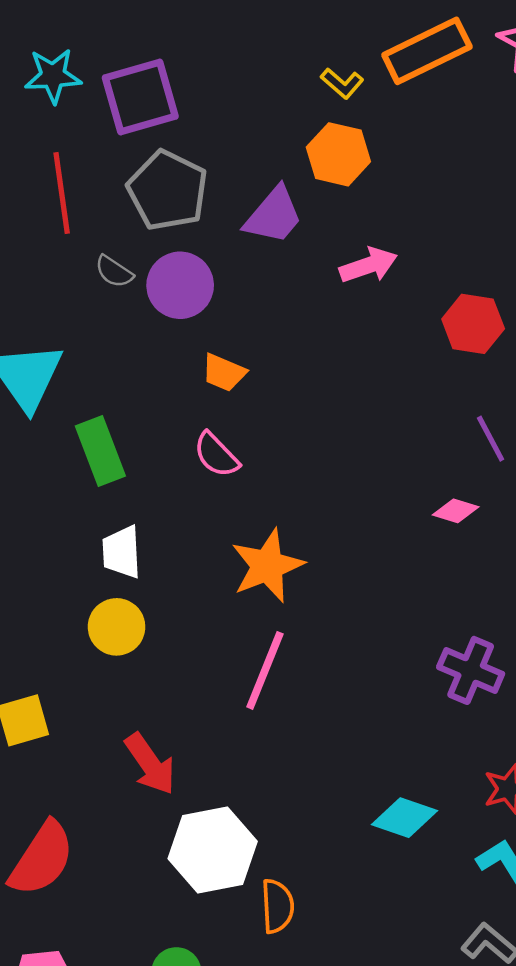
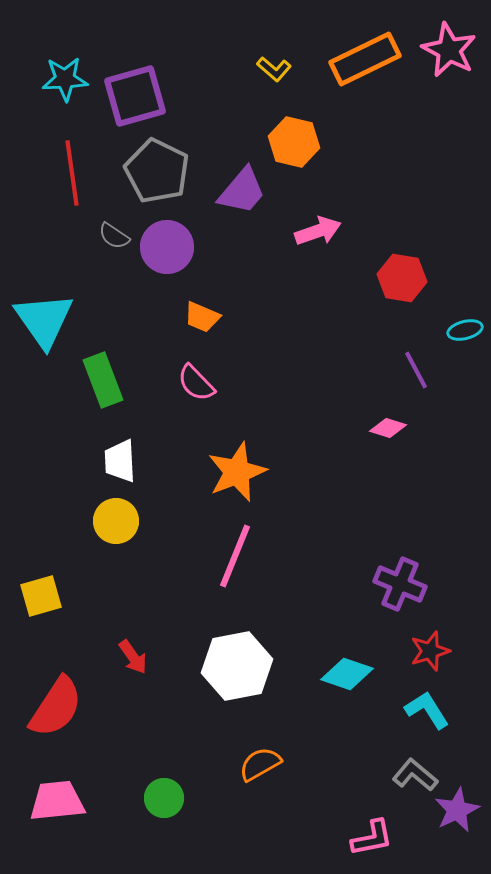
yellow L-shape: (342, 83) -> (274, 69), moved
purple cross: (471, 670) -> (400, 584), moved
red arrow: (150, 764) -> (133, 657), moved, size x0.7
white hexagon: (213, 850) -> (237, 666), moved
orange semicircle: (277, 906) -> (260, 764), moved, turned -117

